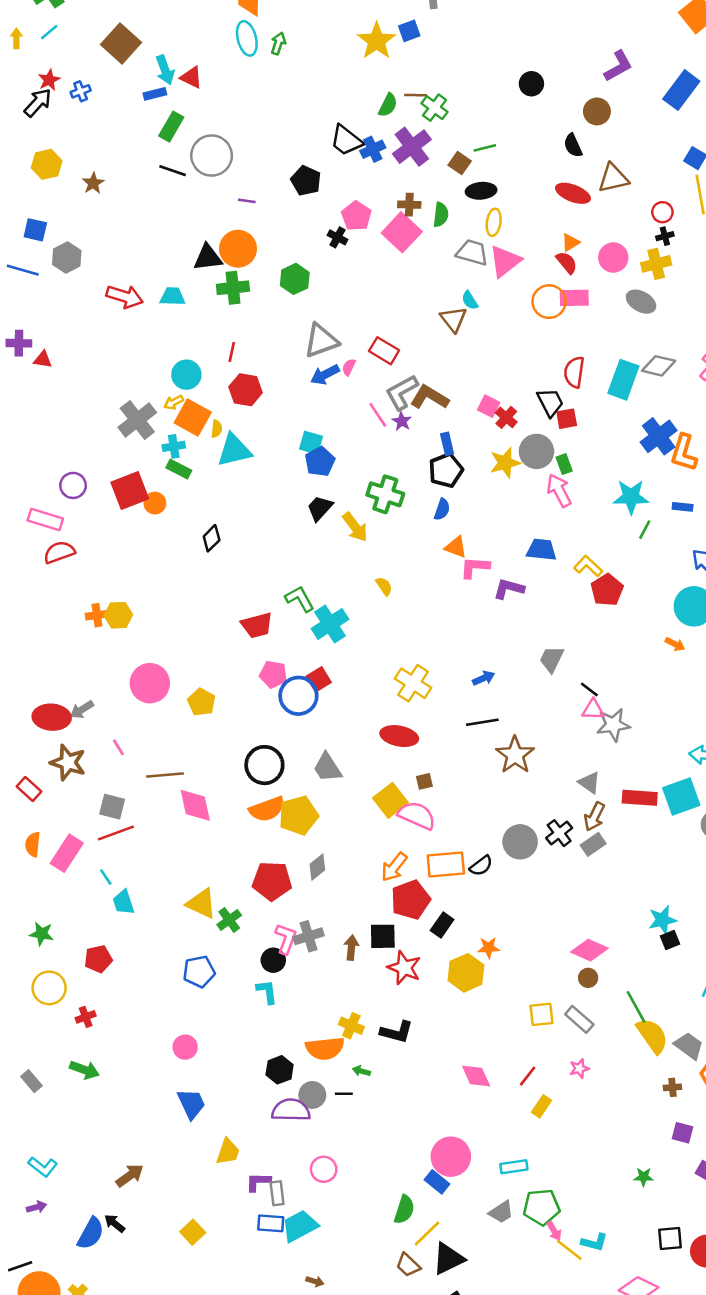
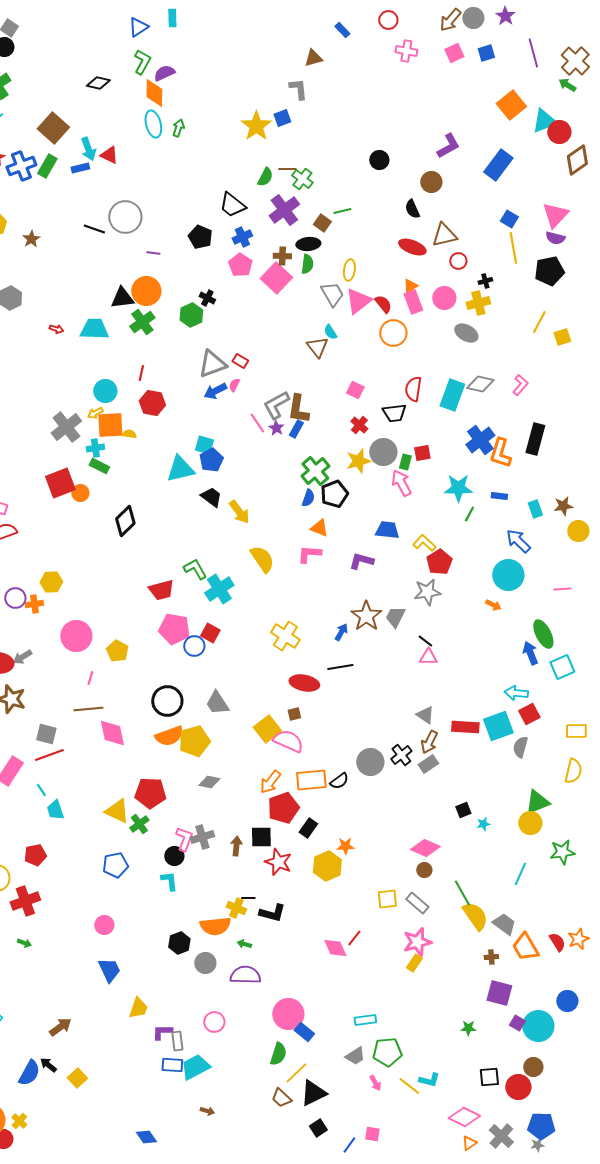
blue cross: (81, 91) -> (21, 166), size x1.8
green rectangle: (171, 127) -> (47, 166), moved
blue cross: (373, 149) -> (242, 237), moved
black ellipse: (481, 191) -> (308, 244), moved
red circle: (662, 212) -> (458, 261), moved
black cross: (337, 237) -> (207, 298), moved
gray trapezoid: (472, 252) -> (332, 294), turned 44
red semicircle: (567, 263) -> (383, 304), moved
green cross: (233, 288) -> (142, 322), turned -30
red arrow: (125, 297) -> (56, 329), size x0.5
cyan trapezoid: (173, 297) -> (94, 329), size x1.4
pink rectangle: (574, 298) -> (413, 302), moved, turned 70
red rectangle: (384, 351) -> (240, 361), moved, size x0.7
brown L-shape: (429, 397) -> (298, 409), turned -112
black trapezoid: (550, 402) -> (394, 413), turned 110
pink square: (489, 406) -> (355, 390), moved
orange square: (193, 417) -> (110, 425), turned -32
red square: (567, 419) -> (422, 453), moved
yellow semicircle: (217, 429) -> (129, 434), turned -88
blue rectangle: (447, 444) -> (296, 429), moved, turned 42
cyan triangle: (234, 450) -> (180, 469), moved
green rectangle: (564, 464) -> (405, 462), turned 35
black pentagon: (446, 470) -> (334, 494), moved
purple circle: (73, 485) -> (15, 598), moved
green cross: (385, 494) -> (315, 471), moved, turned 32
black trapezoid: (320, 508) -> (211, 497), turned 85
black diamond: (212, 538) -> (125, 521), size x1.4
pink L-shape: (475, 567) -> (309, 554), moved
yellow semicircle: (384, 586) -> (262, 559), size x1.8
orange cross: (97, 615) -> (34, 604), moved
pink pentagon: (273, 674) -> (174, 629), size x1.4
blue arrow: (484, 678) -> (341, 632), turned -36
red square: (319, 679) -> (210, 633), turned -30
blue circle: (298, 696) -> (194, 646), size x0.7
gray star: (613, 725) -> (427, 592), moved
red ellipse: (399, 736) -> (304, 683), moved
pink line: (118, 747) -> (90, 678), moved, turned 48
brown star: (515, 755) -> (366, 616), moved
gray diamond: (317, 867) -> (209, 782), turned 50
red pentagon: (272, 881) -> (150, 793), moved
cyan star: (662, 920) -> (483, 824), size x0.6
black square: (670, 940) -> (463, 810), moved
red cross: (86, 1017) -> (25, 901), size x1.8
pink star: (579, 1069) -> (417, 942), size x1.8
green arrow: (84, 1070) -> (24, 943), size x0.6
red line: (528, 1076) -> (354, 938), moved
black line: (344, 1094) -> (248, 898), moved
yellow rectangle: (542, 1106) -> (414, 963), moved
purple semicircle: (291, 1110) -> (245, 975), moved
purple square: (683, 1133) -> (499, 993), size x1.5
pink circle: (451, 1157) -> (288, 1014), moved
pink arrow: (554, 1231) -> (375, 1083), moved
yellow square: (193, 1232) -> (77, 1078), moved

